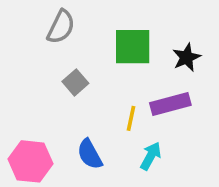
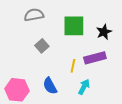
gray semicircle: (61, 27) -> (34, 15), turned -126

